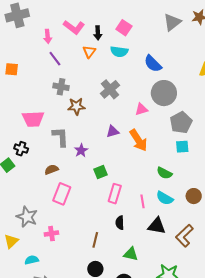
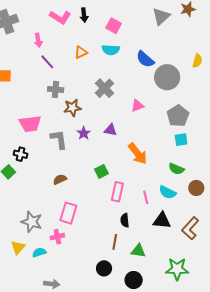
pink L-shape: (74, 27) -> (60, 17), moved
black arrow: (98, 33) -> (84, 15), moved
orange triangle: (89, 52) -> (81, 52), turned 32
gray circle: (164, 93) -> (167, 77), moved
purple triangle: (113, 131) -> (110, 130), turned 32
orange arrow: (138, 140) -> (138, 154), moved
purple star: (81, 150) -> (84, 133), moved
brown semicircle: (51, 170) -> (60, 179), moved
green semicircle: (164, 173) -> (176, 169), moved
pink rectangle: (62, 194) -> (68, 213), moved
brown line: (95, 240) -> (115, 242), moved
cyan semicircle: (32, 260) -> (39, 252), moved

